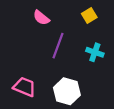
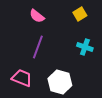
purple line: (58, 46) -> (38, 47), moved

